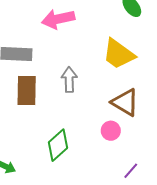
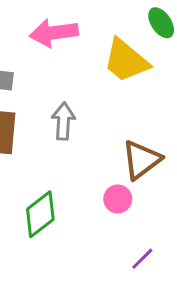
yellow trapezoid: (119, 54) -> (126, 61), moved
brown triangle: (125, 102) -> (141, 160), turned 48

